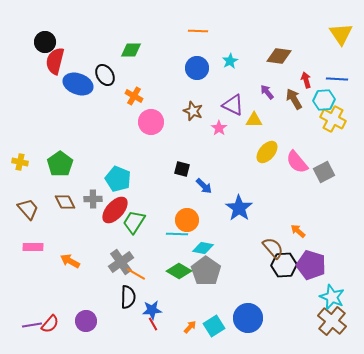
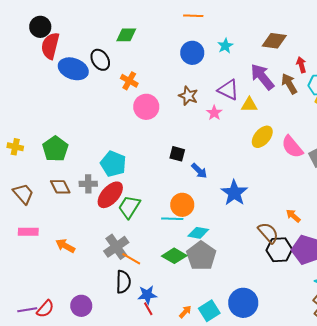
purple arrow: (267, 92) -> (262, 77), size x1.8

